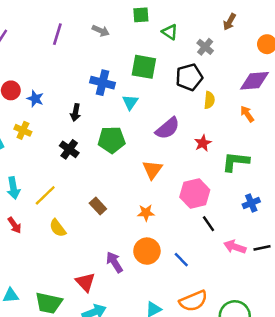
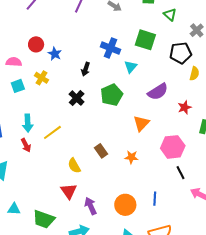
green pentagon: (112, 140) -> (112, 95), turned -30
brown rectangle: (98, 206) -> (101, 151), moved
red arrow: (15, 225) -> (26, 145), moved
yellow semicircle: (58, 228) -> (74, 166), moved
orange circle: (147, 251) -> (125, 205), moved
blue line: (181, 260) -> (155, 199), turned 40
purple arrow: (114, 262) -> (91, 206), moved
red triangle: (85, 282) -> (69, 191), moved

